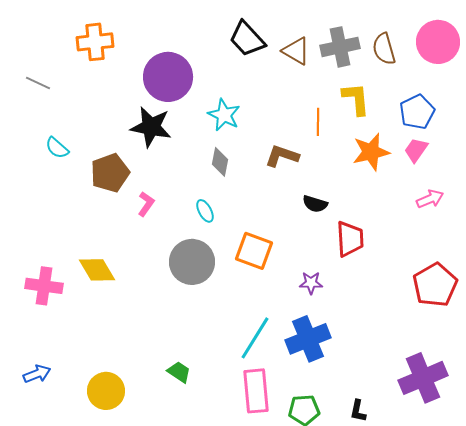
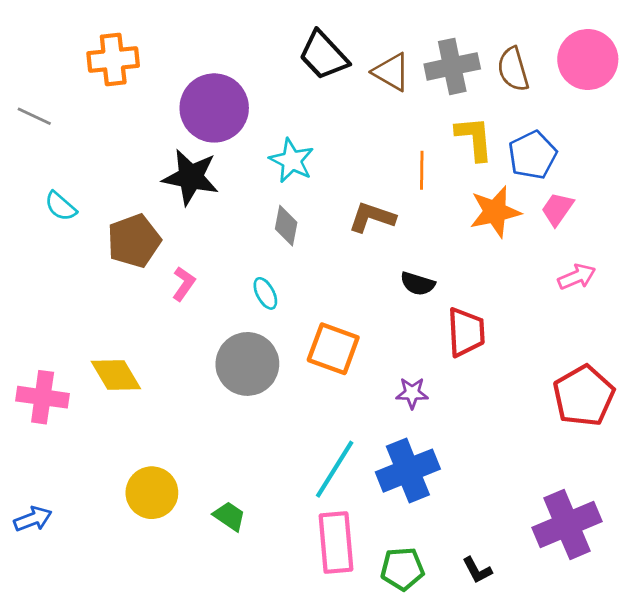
blue pentagon: (417, 112) -> (532, 155), moved
yellow circle: (106, 391) -> (152, 493), moved
black L-shape: (358, 411) -> (477, 570), turned -40

